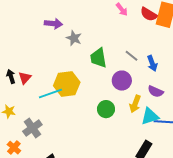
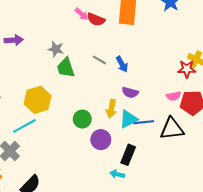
red semicircle: (149, 14) -> (96, 19), moved
gray star: (74, 38) -> (56, 49), moved
purple circle: (122, 81) -> (101, 140), moved
cyan line: (50, 94) -> (24, 126), moved

